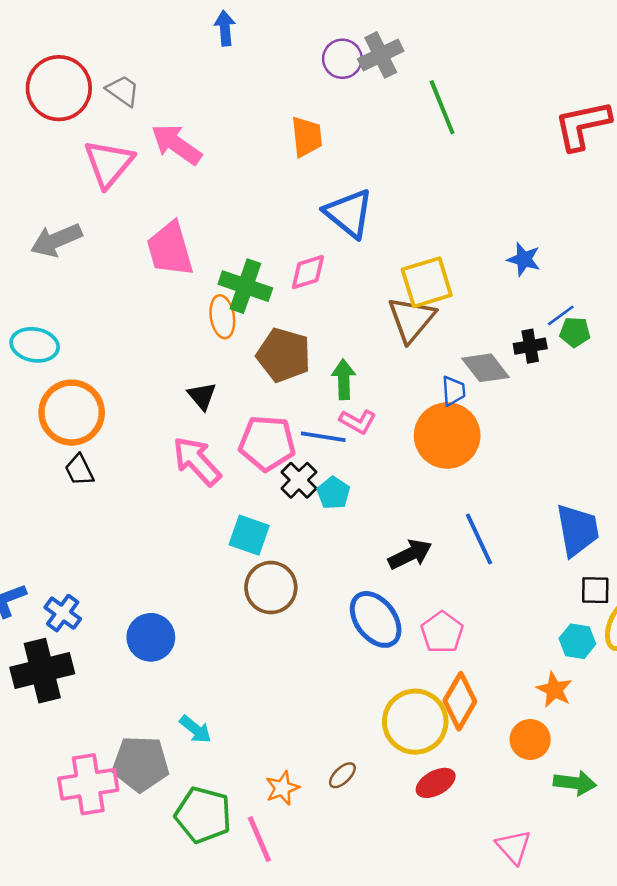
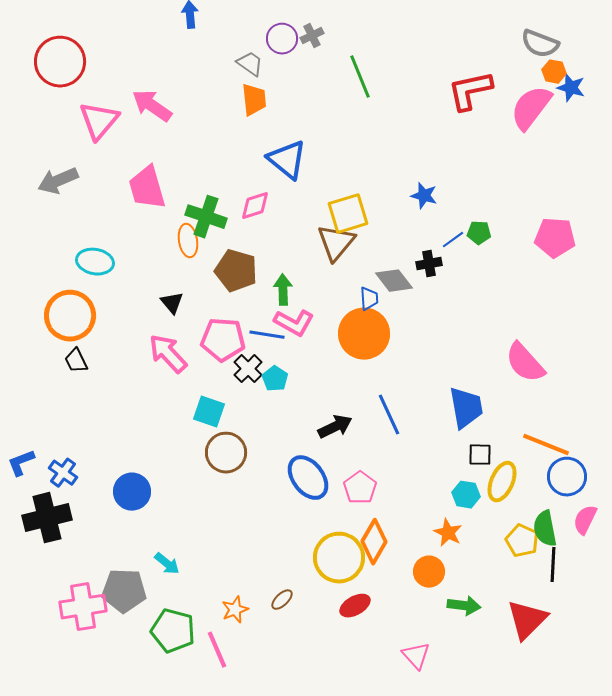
gray cross: (381, 55) -> (312, 36), size x0.7
gray trapezoid: (123, 91) -> (250, 64), moved
green pentagon: (575, 332) -> (479, 233), moved
cyan ellipse: (35, 345) -> (95, 262), moved
pink L-shape: (358, 421) -> (294, 323), size x1.4

